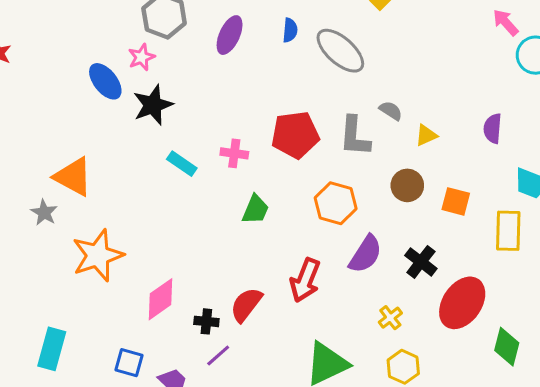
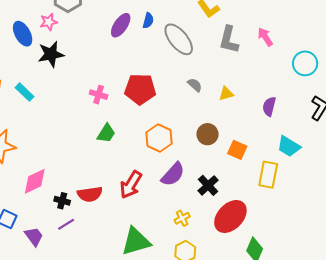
pink arrow: (506, 22) -> (265, 37), moved
purple ellipse: (230, 35) -> (121, 25), moved
gray semicircle: (391, 111) -> (195, 85), moved
yellow triangle: (426, 135) -> (226, 94), moved
gray L-shape: (355, 136) -> (229, 40), moved
cyan rectangle: (182, 164) -> (24, 92), moved
red semicircle: (246, 305) -> (90, 194), turned -145

